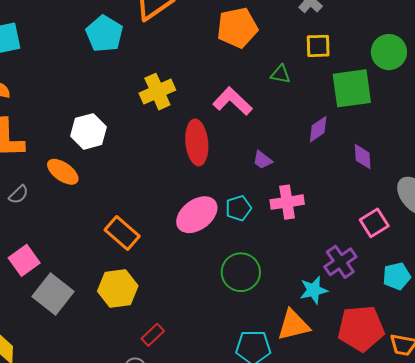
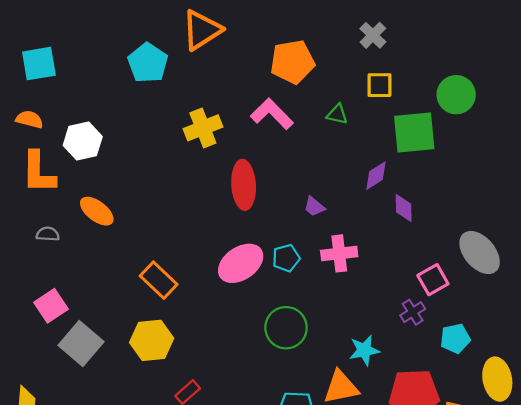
pink L-shape: (232, 101) -> (272, 114), moved
white hexagon: (89, 131) -> (83, 141), moved
purple diamond: (363, 157) -> (404, 208), moved
gray semicircle: (19, 195) -> (48, 234), turned -135
purple cross: (340, 262) -> (413, 312), moved, size x0.7

